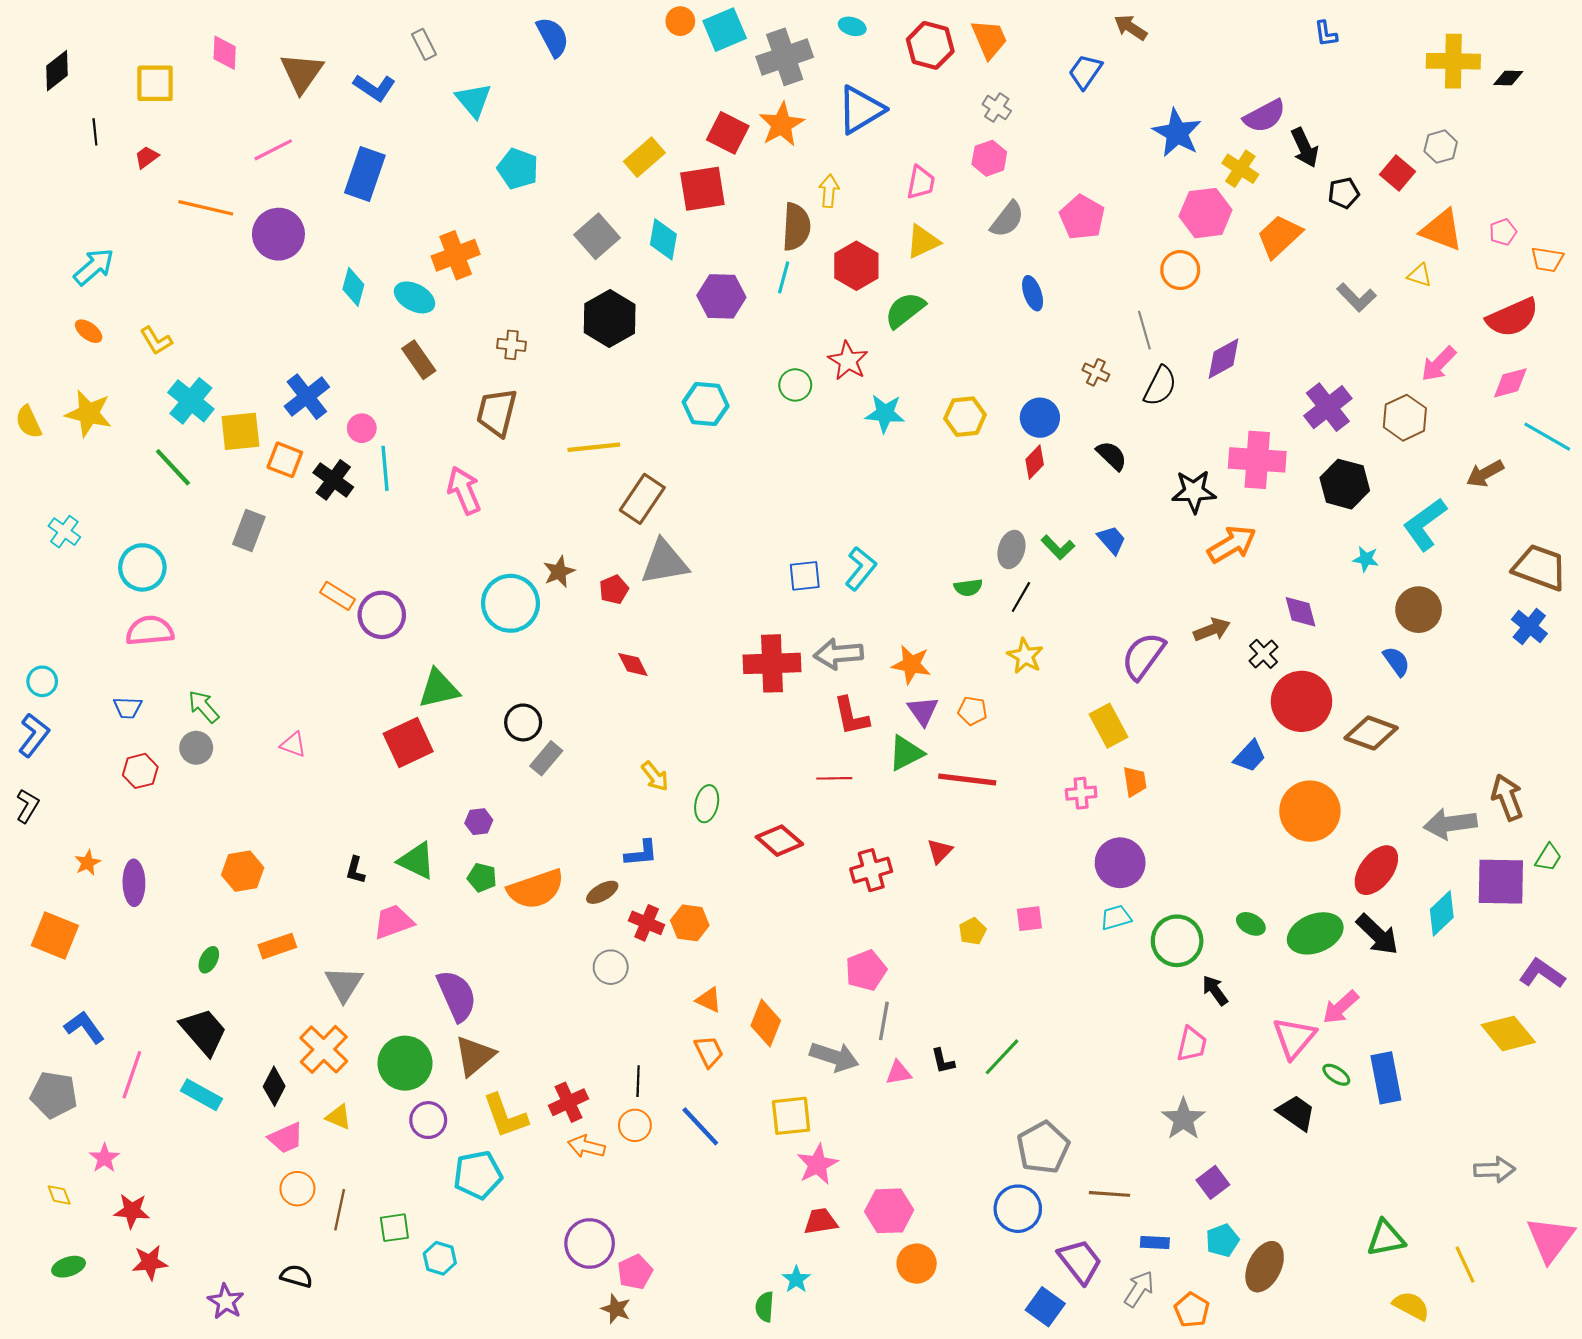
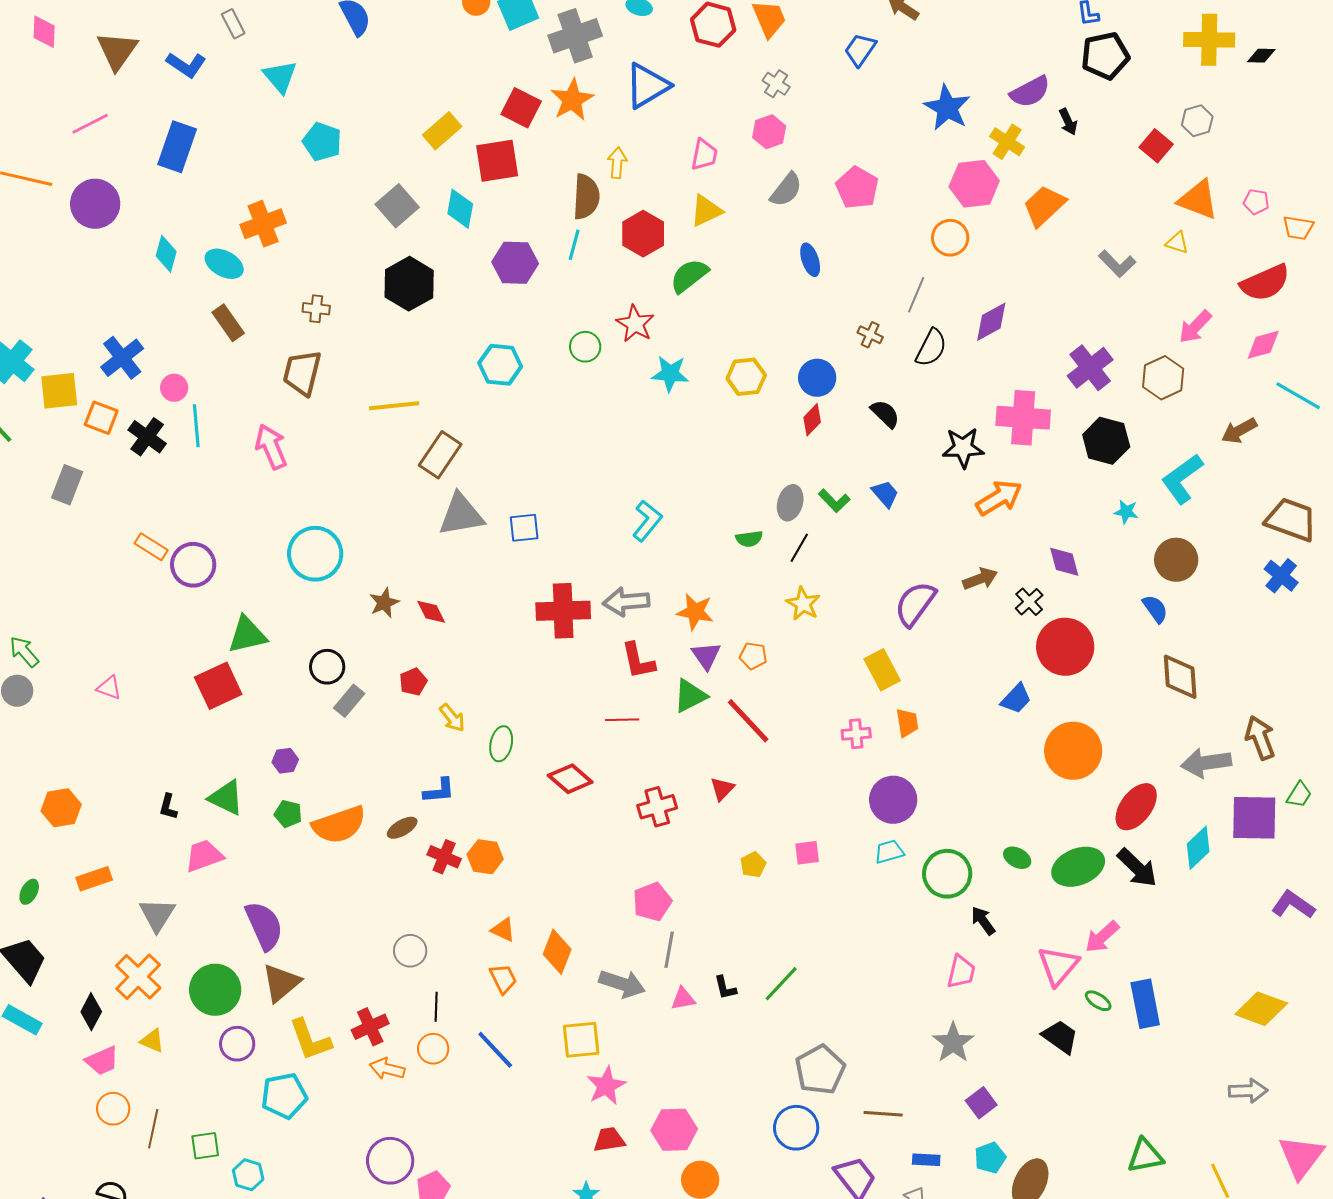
black arrow: (1305, 148) -> (1068, 122), size x0.7
black pentagon: (1344, 193) -> (1105, 56), moved, size x1.6
pink pentagon: (1503, 232) -> (1256, 202), turned 30
gray line: (1144, 330) -> (916, 295), turned 39
brown star: (559, 572) -> (384, 603), moved
blue square: (805, 576) -> (524, 528), moved
red pentagon: (614, 590) -> (413, 682), moved
brown diamond: (1371, 733) -> (1180, 677), moved, turned 66
red line: (967, 779) -> (748, 721), turned 40
gray circle: (611, 967) -> (410, 951), moved
yellow diamond: (1508, 1034) -> (1261, 1009), moved, turned -30

